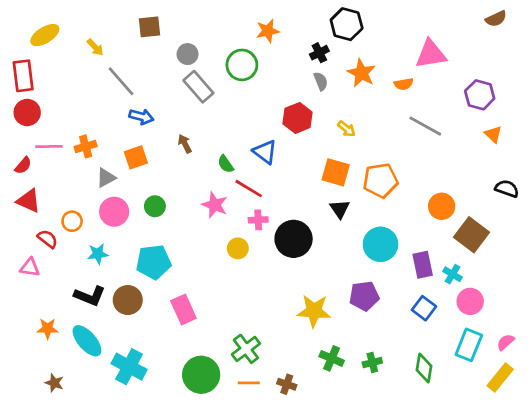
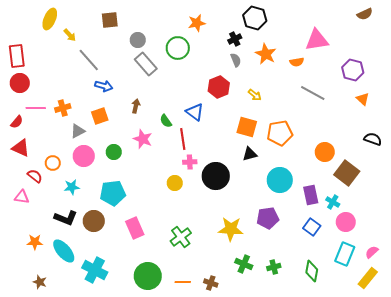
yellow ellipse: (45, 35) -> (50, 19), moved, turned -35
brown arrow: (185, 144) -> (136, 106), turned 40
red line: (249, 189) -> (183, 139), turned 50
pink star: (215, 205) -> (143, 139), moved
black triangle: (340, 209) -> (250, 154), turned 49
green cross: (246, 349) -> (181, 237), moved

